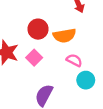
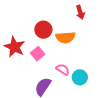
pink semicircle: (74, 60) -> (63, 69), moved

